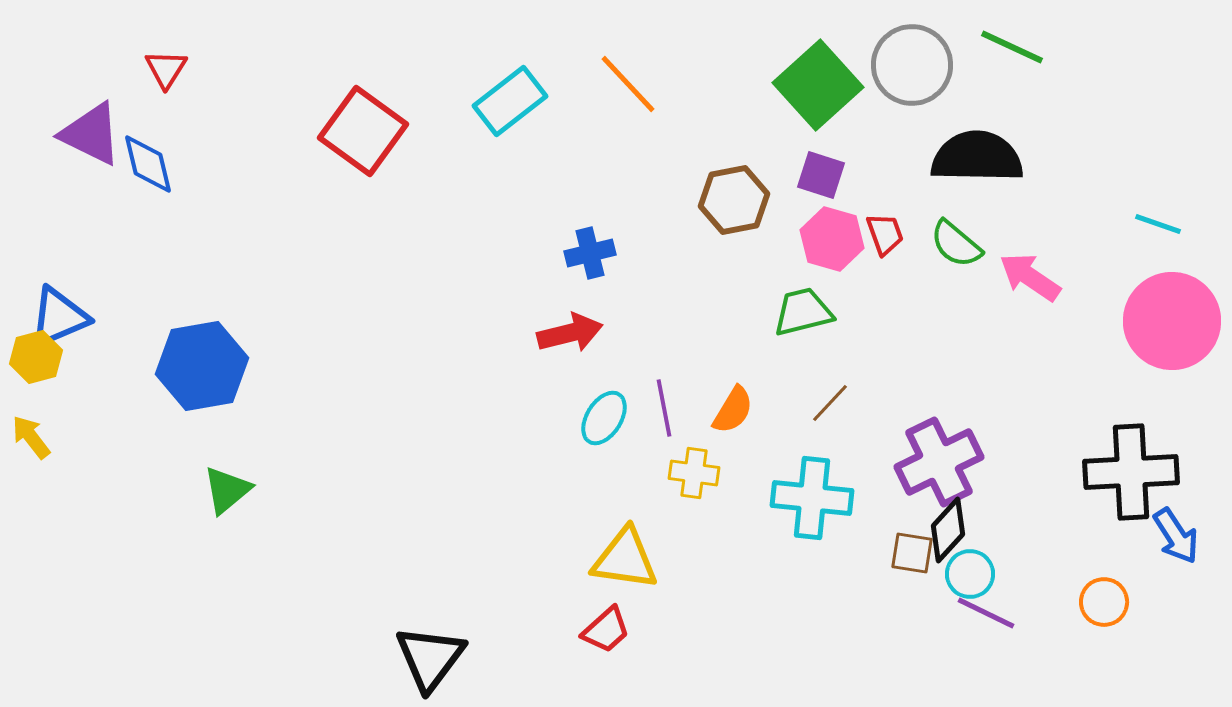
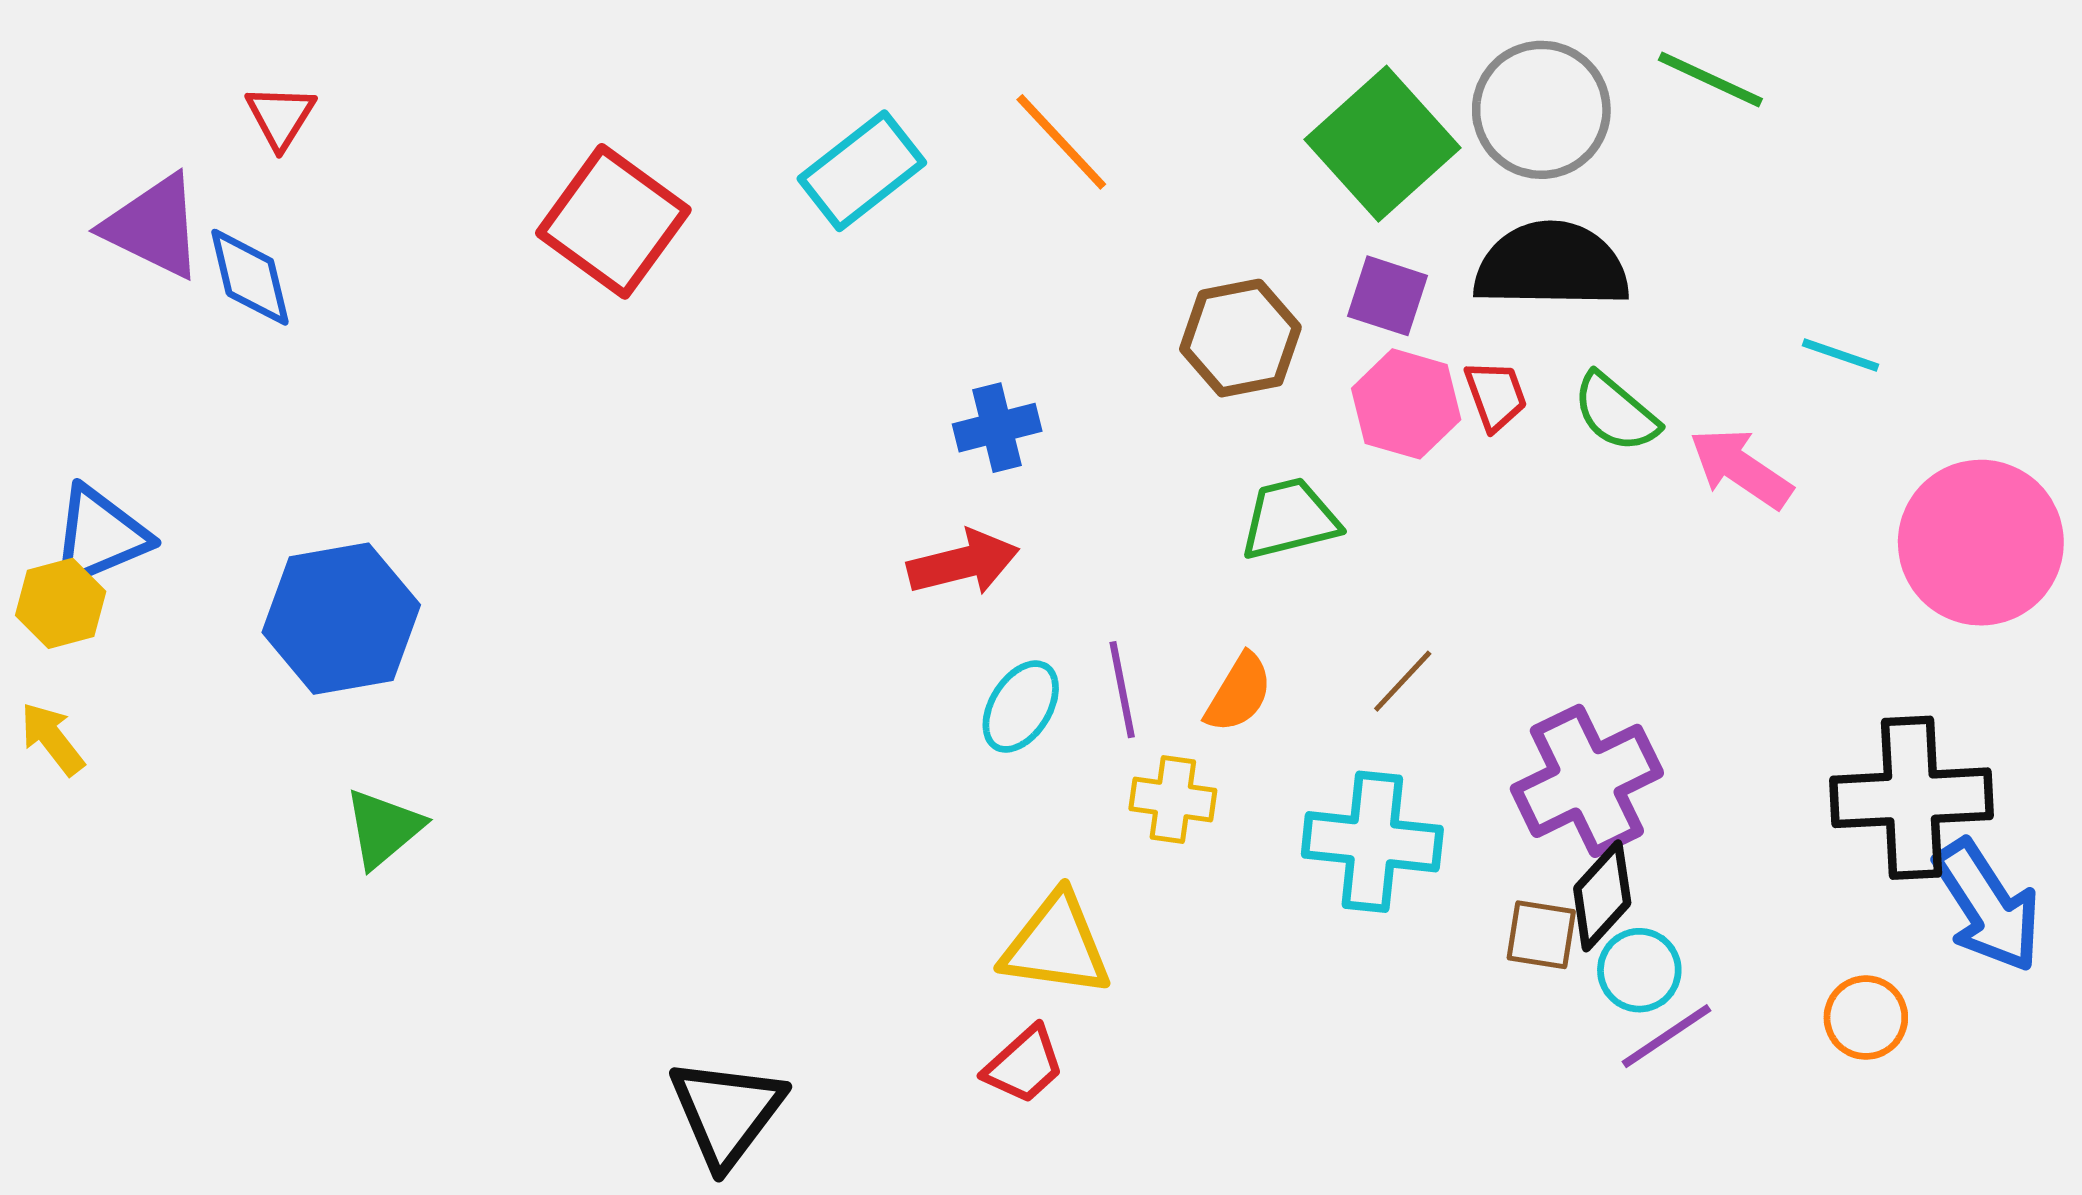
black semicircle: (977, 157) -> (1551, 265), moved
cyan line: (1158, 224) -> (1841, 355), moved
green trapezoid: (803, 312) -> (1289, 519), moved
blue arrow: (1176, 536) -> (1988, 906), size x1.4
purple line: (986, 613) -> (1666, 1036), turned -60

